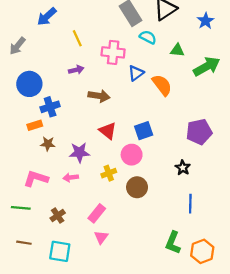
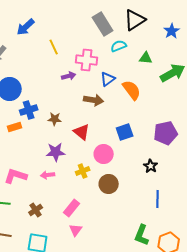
cyan semicircle: (148, 37) -> (119, 46), turned -49
purple arrow: (76, 70) -> (69, 76), moved
brown arrow: (99, 96) -> (94, 100), moved
blue square: (144, 131) -> (125, 132), moved
brown star: (48, 144) -> (55, 119), moved

